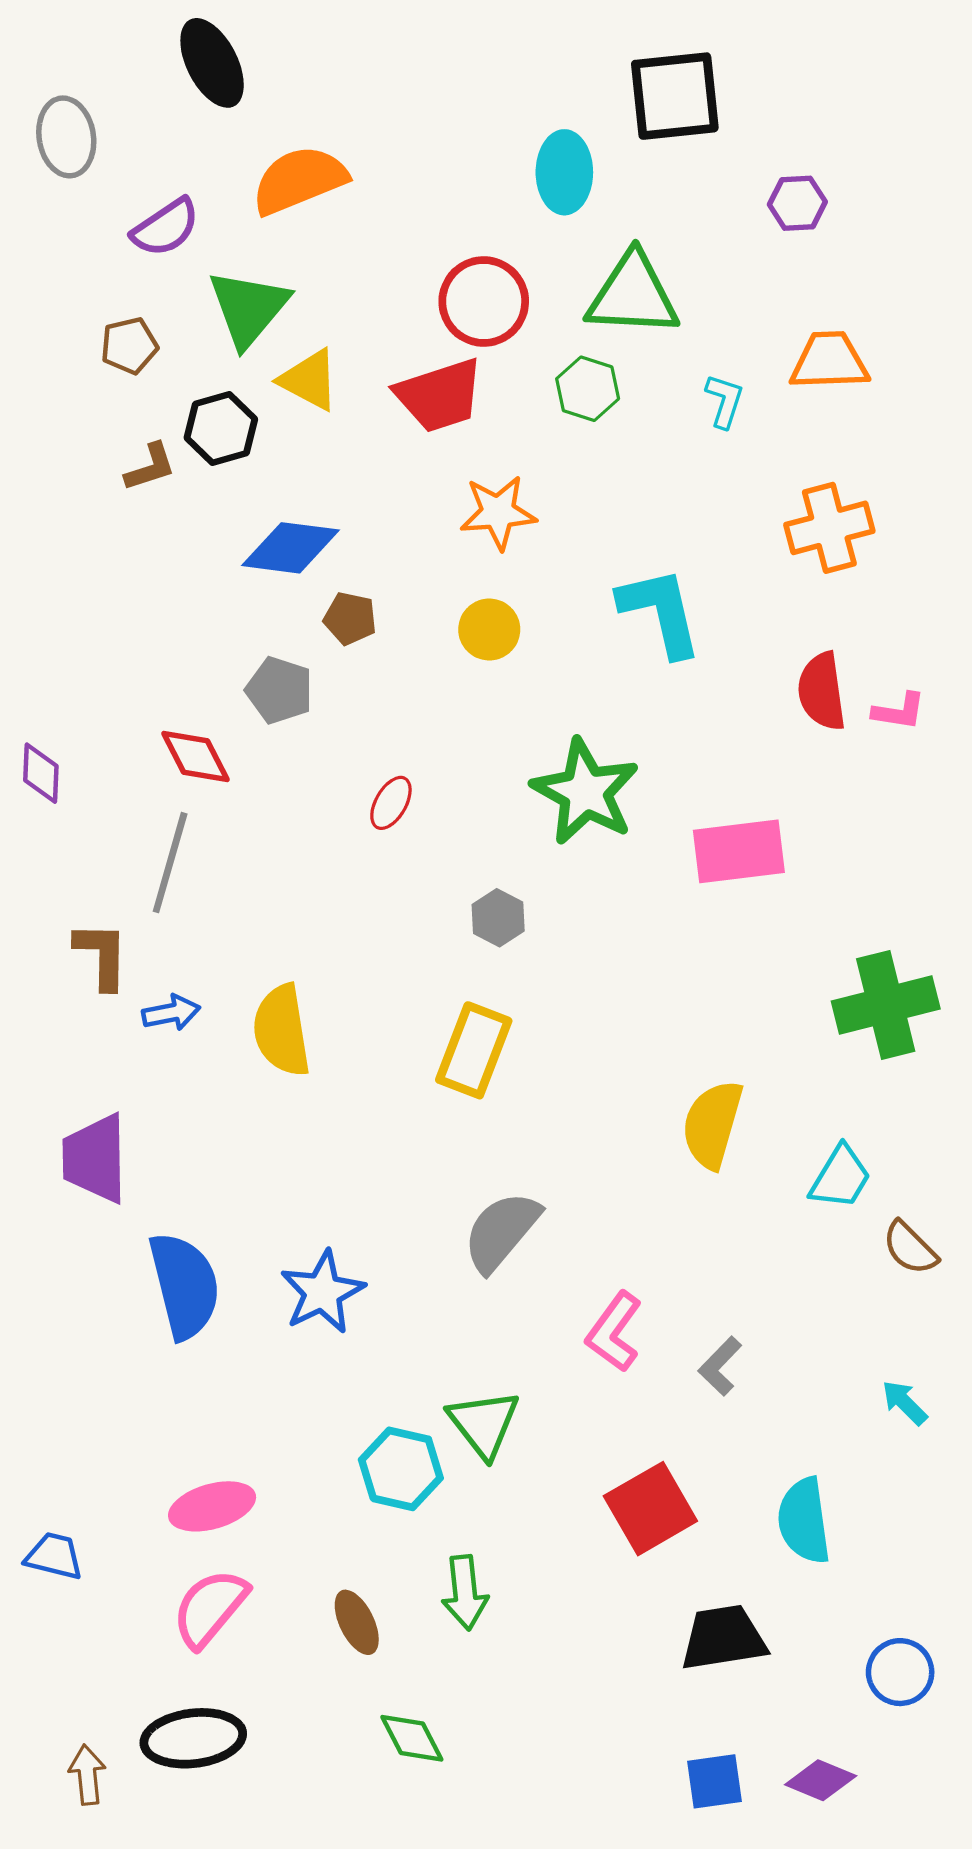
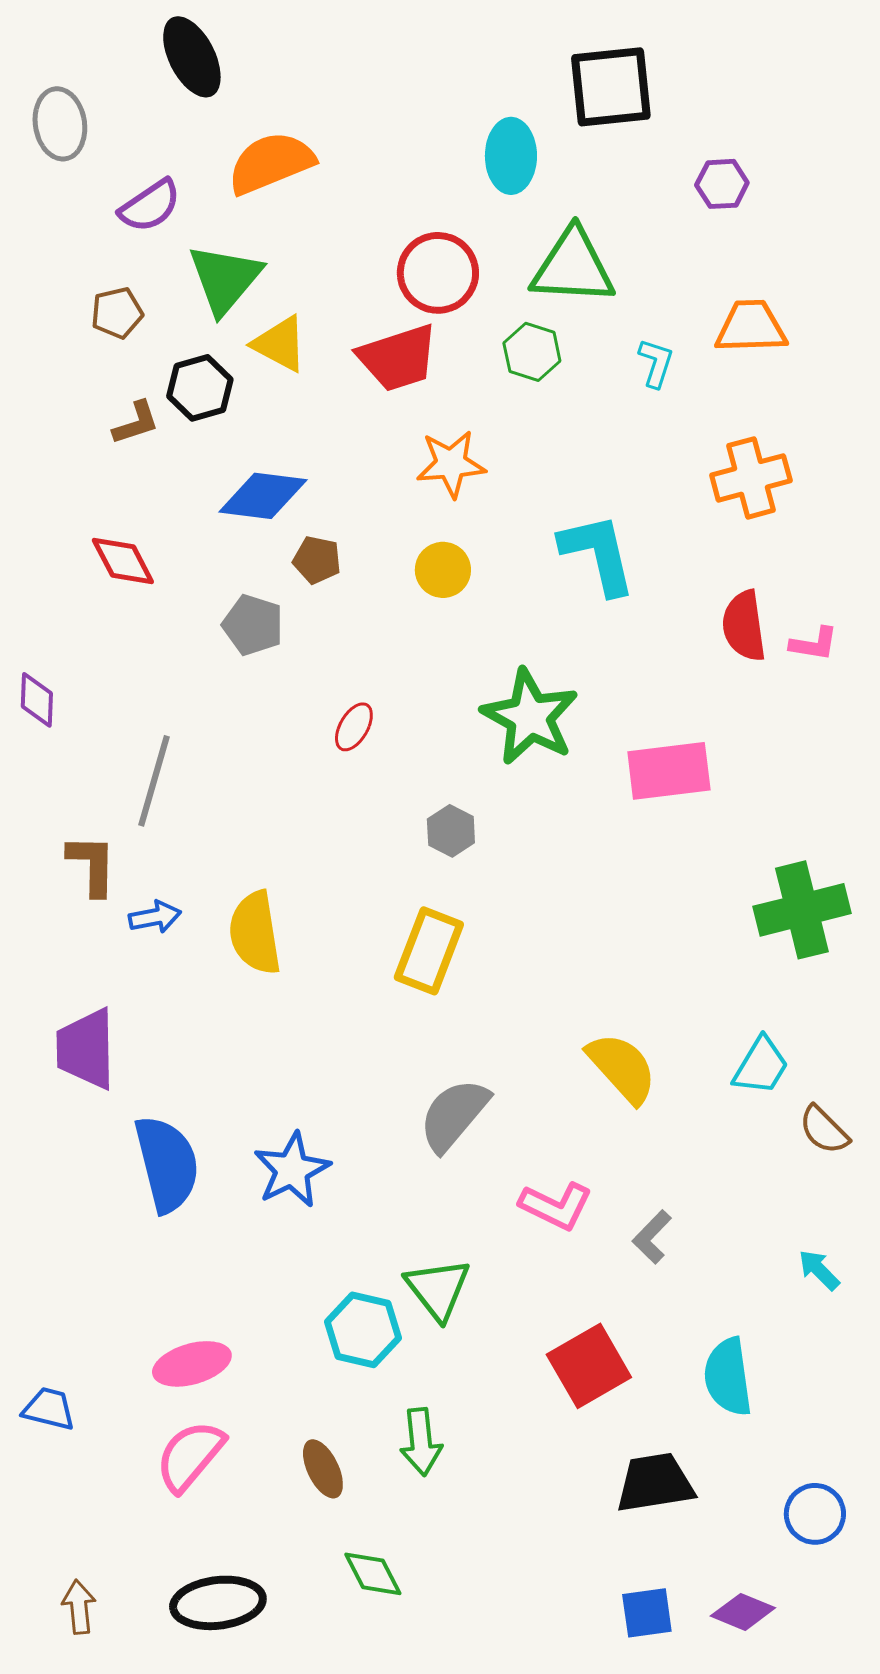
red diamond: (195, 757) -> (123, 561), moved
yellow semicircle: (712, 1124) -> (622, 1068), moved, turned 122
pink L-shape: (614, 1332) -> (556, 1206), turned -100
black ellipse: (193, 1738) -> (218, 1603), moved

